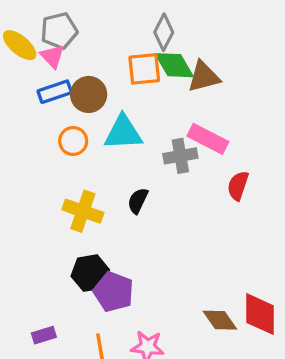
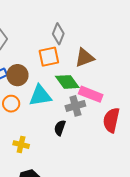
green diamond: (174, 65) -> (67, 82), moved
red semicircle: (238, 186) -> (111, 120), size x1.4
black semicircle: (138, 201) -> (60, 128), moved
yellow cross: (83, 211) -> (21, 145), size x0.7

